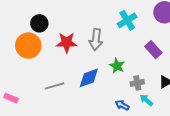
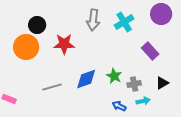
gray arrow: (96, 40) -> (93, 20), moved
green star: (117, 66) -> (114, 76), moved
cyan arrow: (146, 100) -> (143, 101), turned 128

